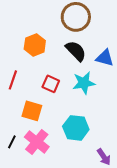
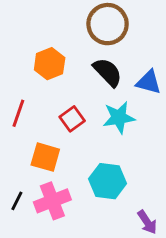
red square: (51, 84) -> (72, 119), turned 30
pink cross: (37, 142) -> (52, 201), turned 30

